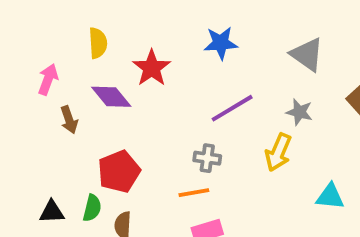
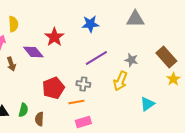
yellow semicircle: (98, 43) -> (13, 24), moved
gray triangle: (307, 55) -> (135, 19), moved, turned -36
red pentagon: (119, 172) -> (53, 88), moved
cyan triangle: (330, 197) -> (147, 104), turned -42

